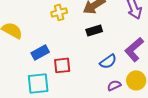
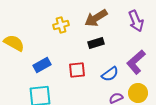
red square: (62, 65) -> (77, 70), moved

